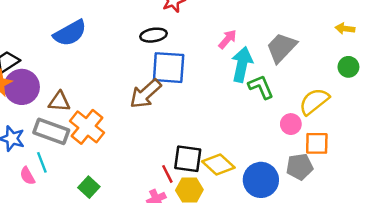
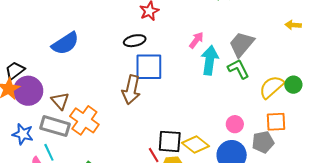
green circle: (348, 67) -> (293, 85), moved
green L-shape: (261, 87) -> (238, 69), moved
brown arrow: (146, 94) -> (131, 90), turned -32
brown triangle: (59, 102) -> (60, 101), turned 48
pink circle: (291, 124) -> (235, 124), moved

